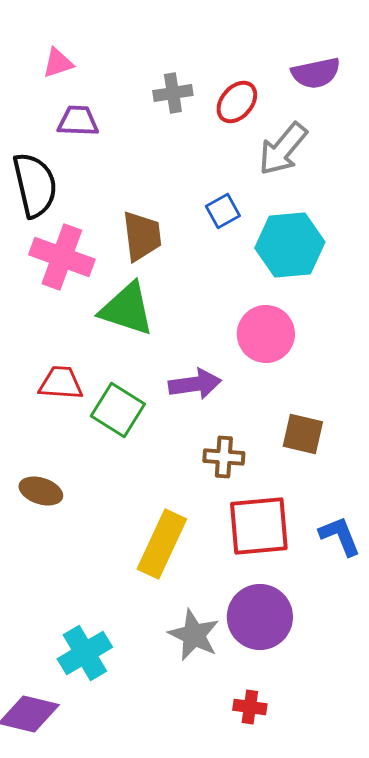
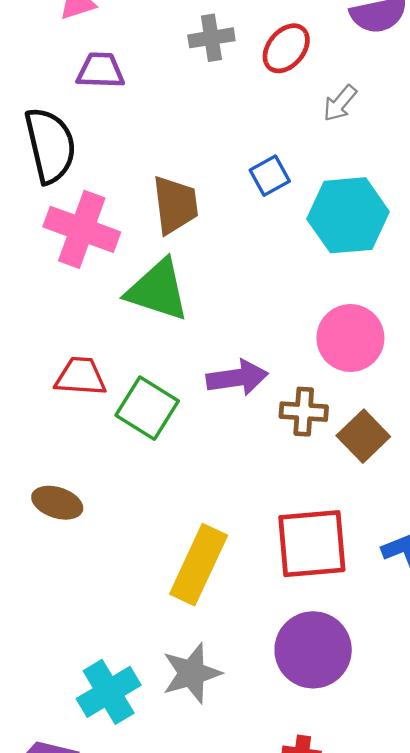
gray arrow: (283, 149) -> (340, 103), size x0.6
pink circle: (266, 334) -> (350, 338), moved
brown square: (303, 434) -> (363, 436), turned 33
brown cross: (224, 457) -> (304, 412), moved
gray star: (194, 635) -> (192, 673), moved, turned 30

